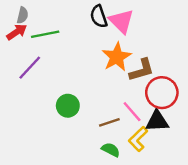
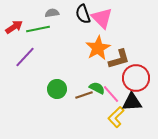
gray semicircle: (23, 15) -> (52, 13), moved, turned -112
brown line: (109, 122) -> (84, 95), moved
green semicircle: (111, 150) -> (97, 88), moved

